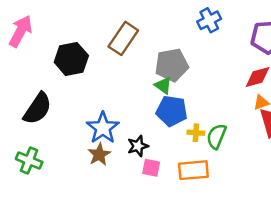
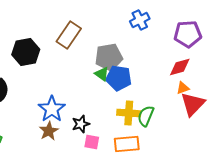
blue pentagon: (172, 111) -> (119, 78), moved
yellow cross: (196, 133) -> (129, 113), size x1.6

